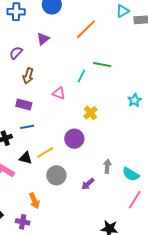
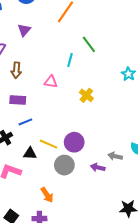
green line: (102, 65) -> (89, 44), turned 54
purple circle: (74, 139) -> (74, 142), moved
yellow line: (45, 152) -> (49, 144), turned 66
gray arrow: (107, 166) -> (115, 156), moved, turned -72
purple arrow: (88, 184) -> (98, 167), turned 64

